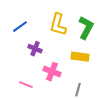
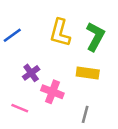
purple cross: (35, 49) -> (31, 73), moved, turned 32

